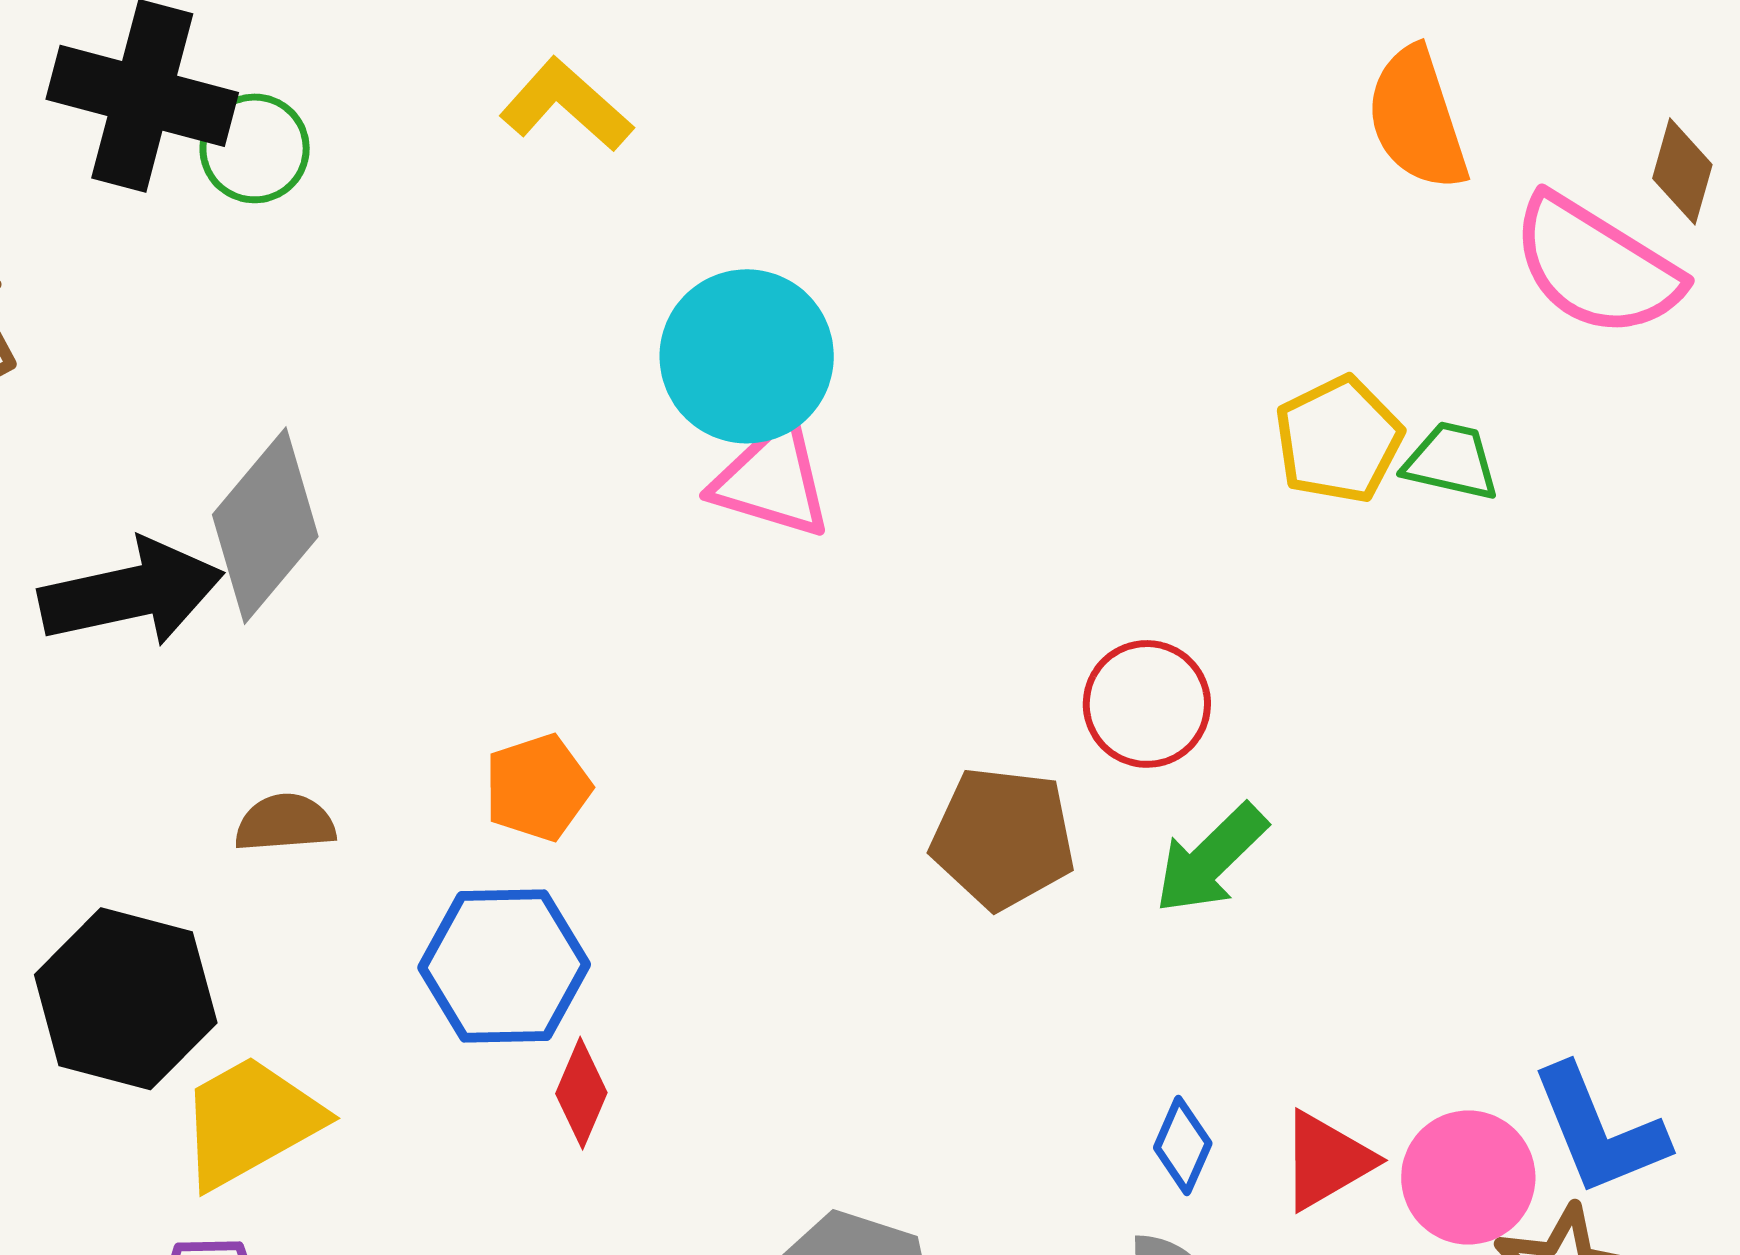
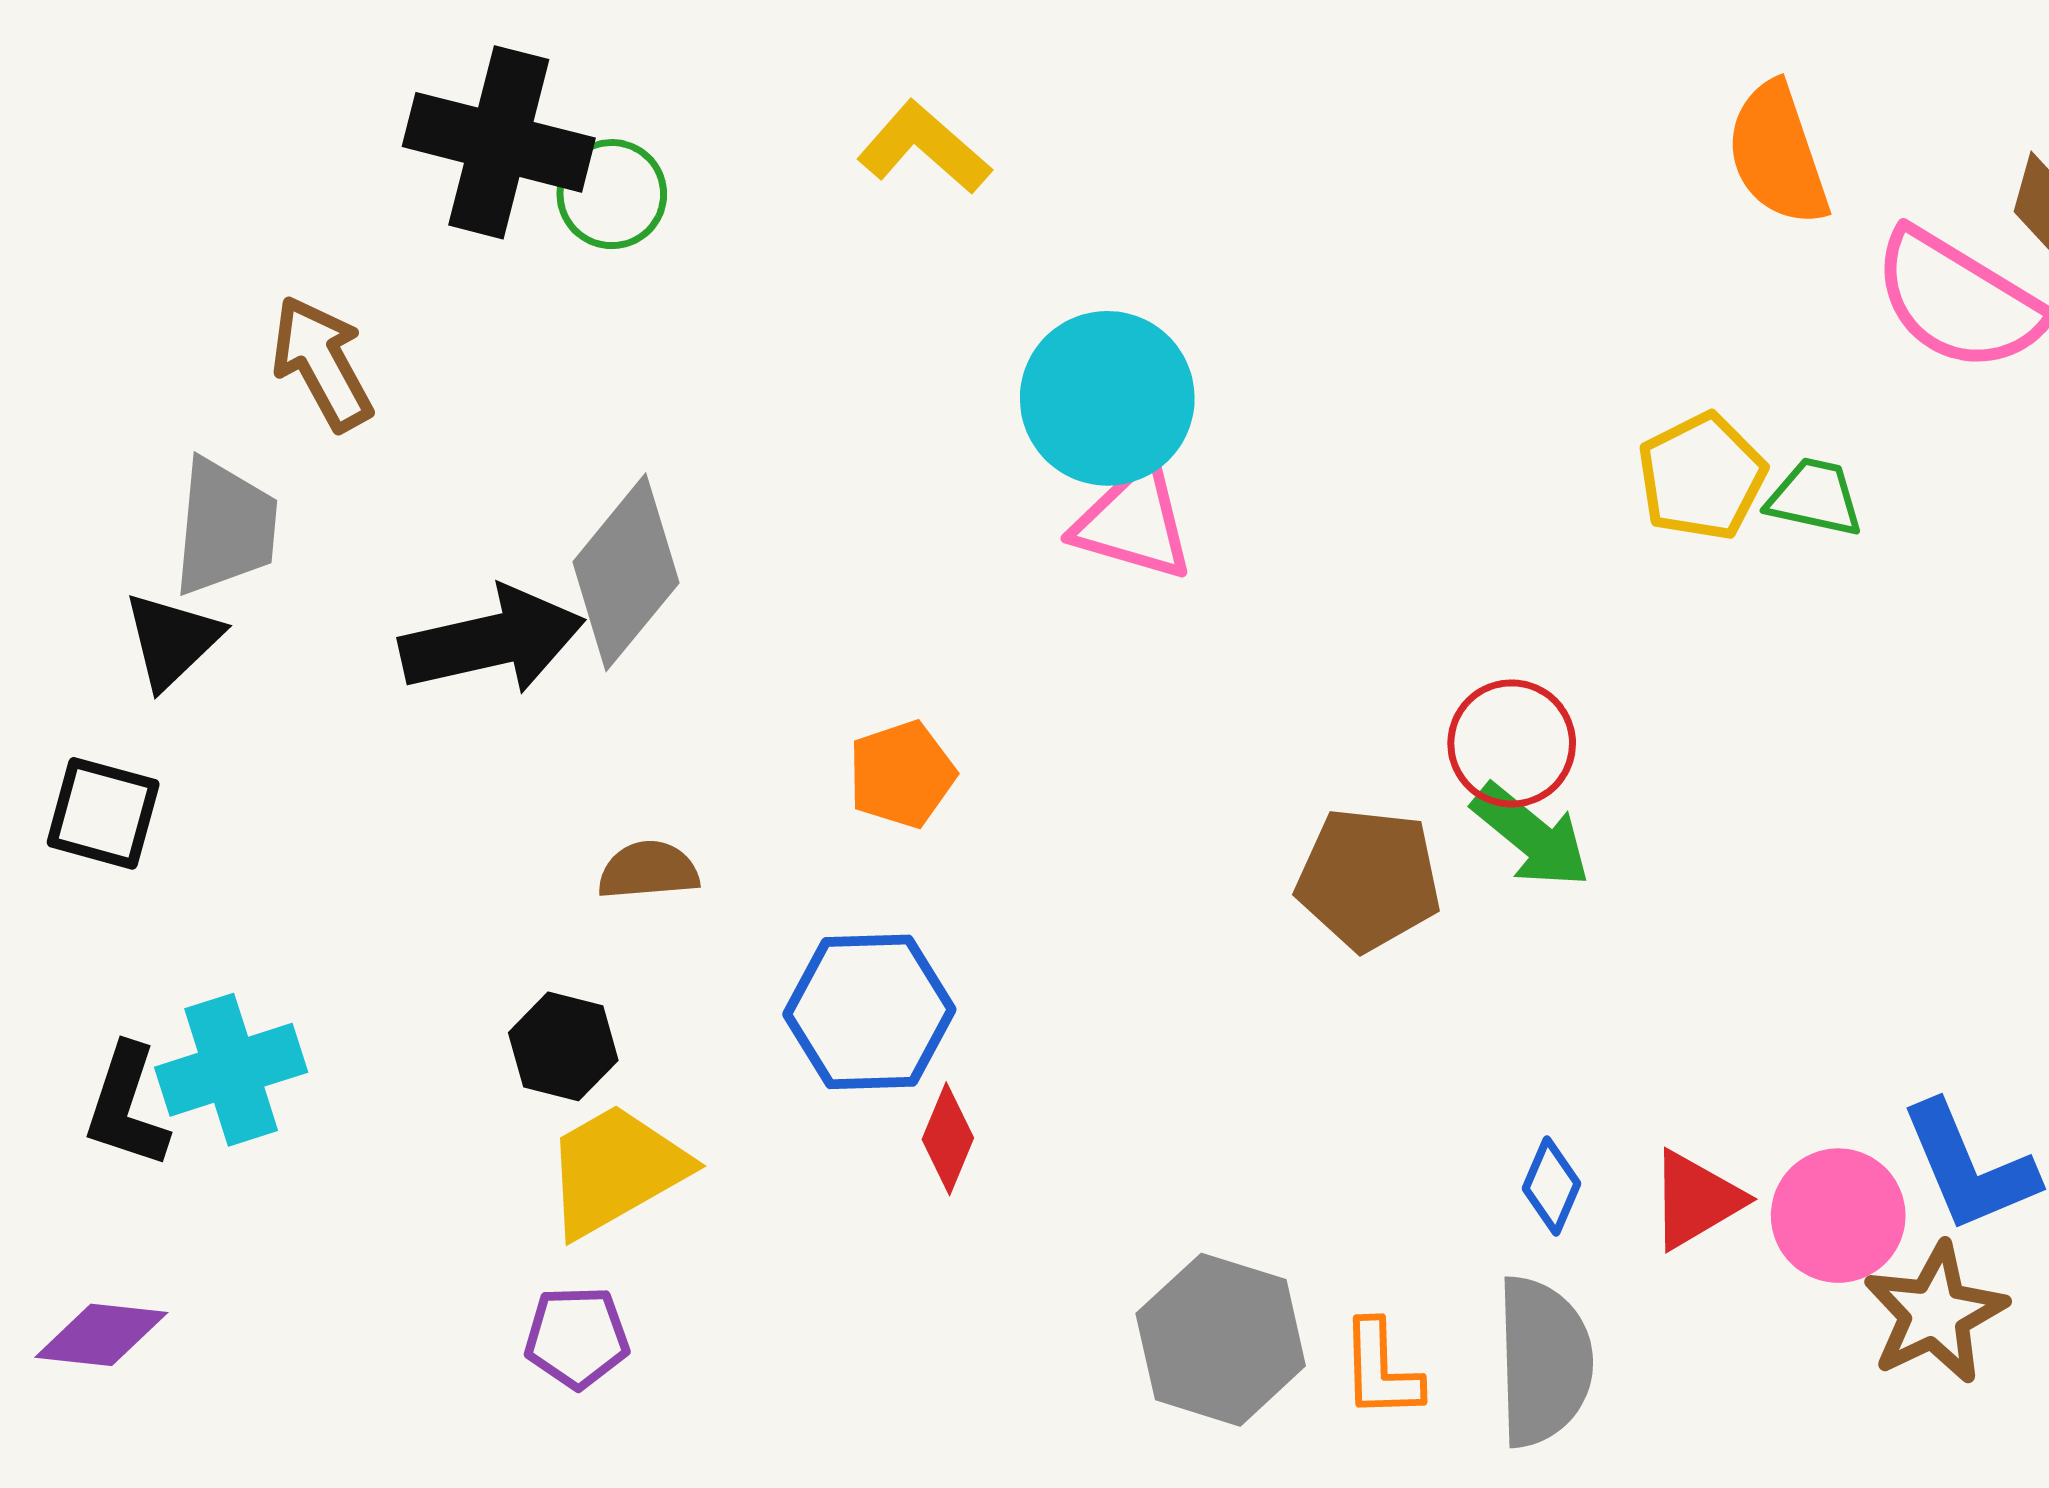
orange pentagon: (538, 787) -> (902, 774), moved
green arrow: (1211, 859) -> (1531, 836), moved, turned -96
black hexagon: (126, 999) -> (563, 1046), moved, size x0.6

